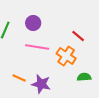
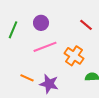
red line: (78, 36) -> (86, 25), moved
pink line: (37, 47) -> (45, 47), turned -30

